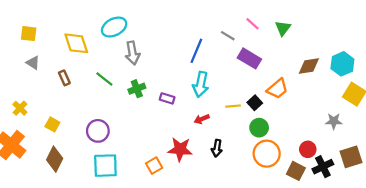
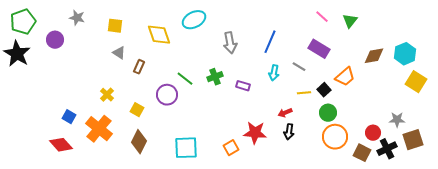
gray line: (228, 36) -> (299, 67), moved
gray arrow: (132, 53) -> (230, 43), moved
brown rectangle: (64, 78) -> (139, 67), moved, turned 48
green line: (104, 79) -> (185, 79), moved
cyan arrow: (201, 84) -> (274, 73), size x0.7
red arrow: (202, 119) -> (285, 113), moved
gray star: (334, 121) -> (397, 120), moved
purple circle: (98, 131) -> (167, 95), moved

